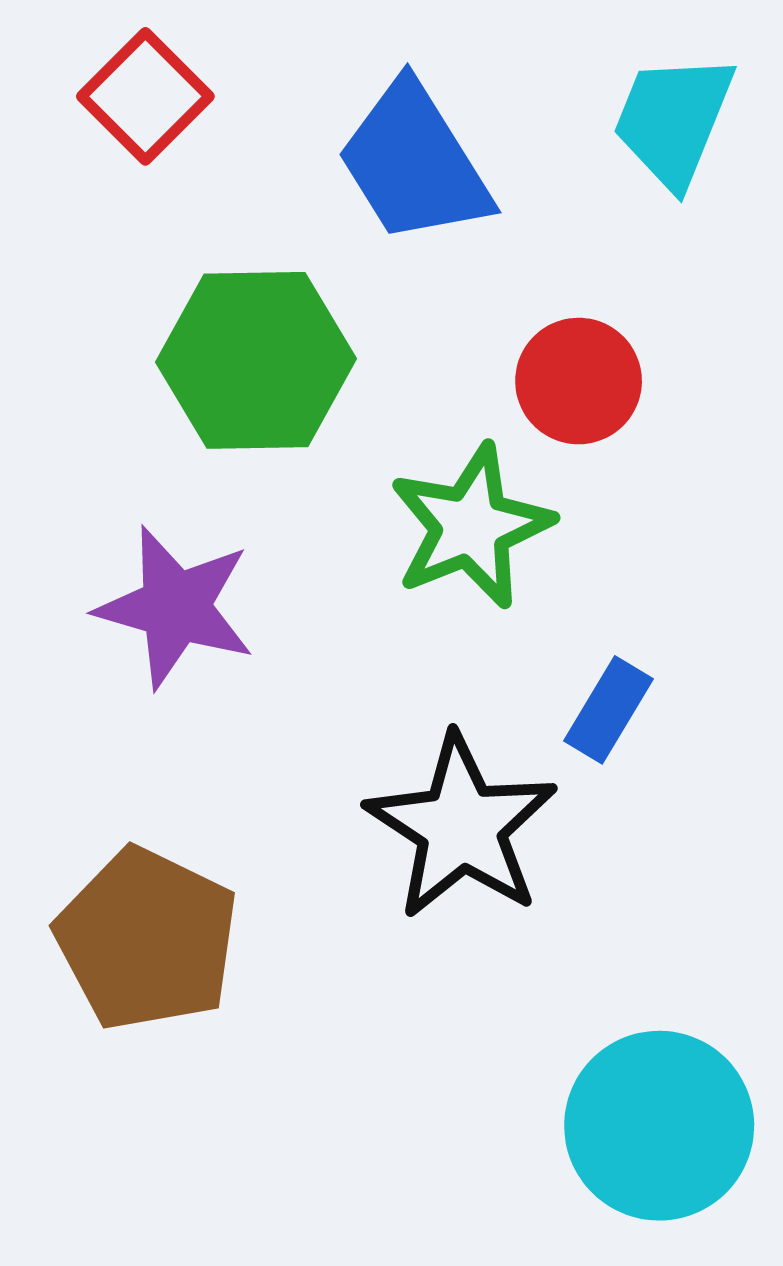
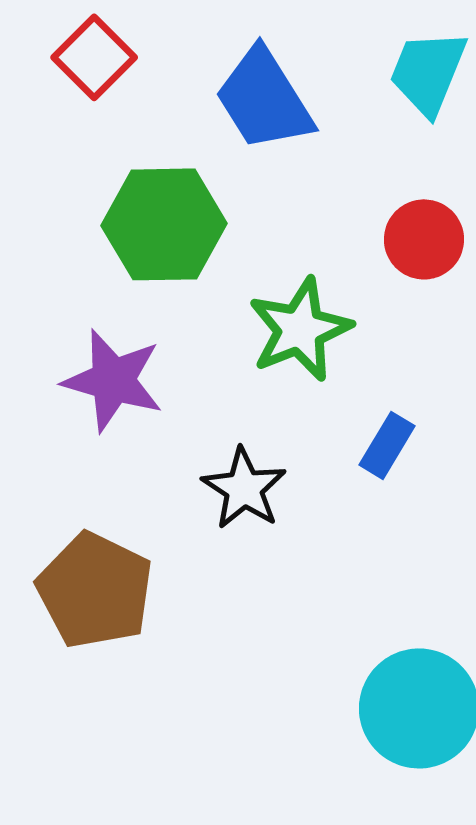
red circle: (579, 381) -> (424, 239), moved
black star: (462, 827) -> (244, 488), moved, size x0.7

